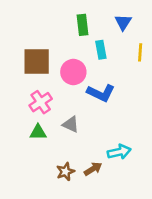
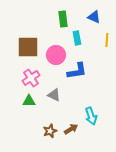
blue triangle: (123, 22) -> (94, 17), turned -40
blue L-shape: (101, 93) -> (77, 71), turned -35
cyan arrow: (119, 152) -> (91, 116), turned 84

